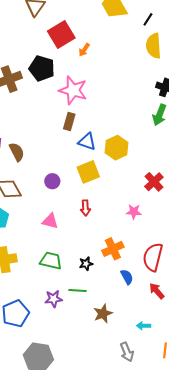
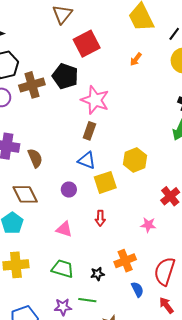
orange arrow: (84, 50) -> (136, 59), moved
blue triangle: (87, 142) -> (87, 160), moved

